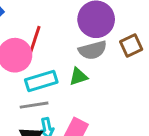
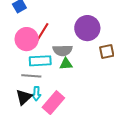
gray semicircle: (93, 50) -> (63, 50), moved

